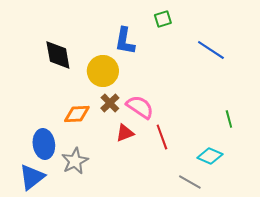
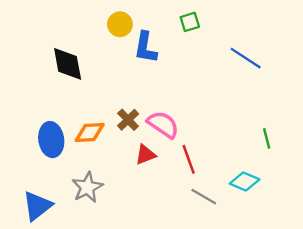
yellow circle: (103, 71) -> (120, 24), moved, size x0.7
blue ellipse: (44, 144) -> (51, 140), moved
gray line: (190, 182) -> (204, 197), moved

